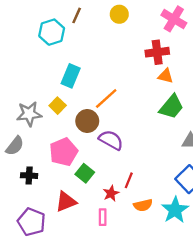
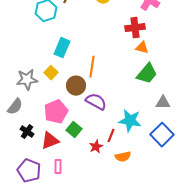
orange line: (106, 98) -> (92, 67), turned -40
black cross: (29, 176) -> (27, 132), turned 32
red triangle: (66, 202) -> (50, 141), moved
cyan star: (175, 210) -> (130, 121), moved, turned -30
pink rectangle: (103, 217) -> (58, 167), moved

